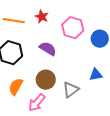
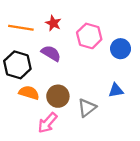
purple semicircle: (48, 49) -> (51, 53), moved
orange semicircle: (16, 87) -> (29, 93), moved, turned 78

